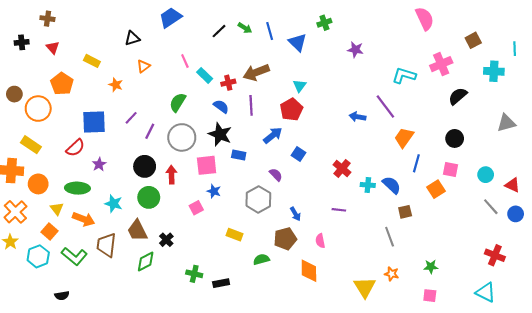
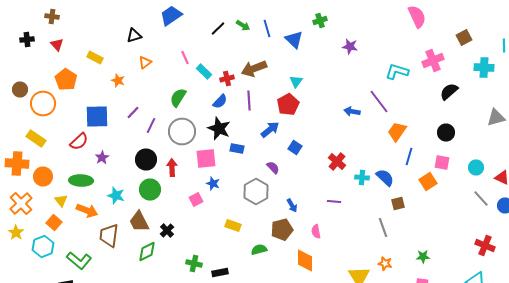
blue semicircle: (221, 106) -> (220, 102), turned 98
green L-shape: (74, 256) -> (79, 260), moved

